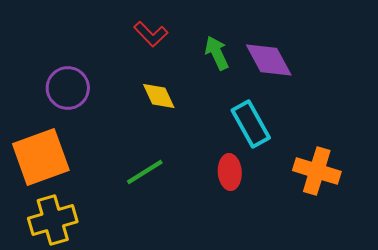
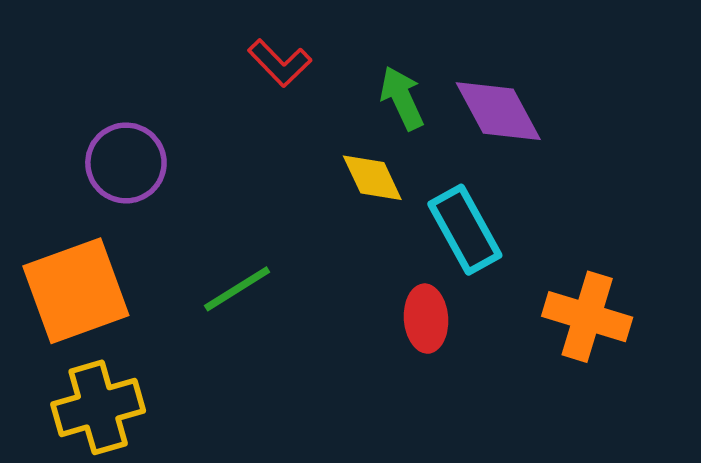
yellow diamond: (159, 96) -> (372, 178), moved
green line: (145, 172) -> (237, 289), moved

